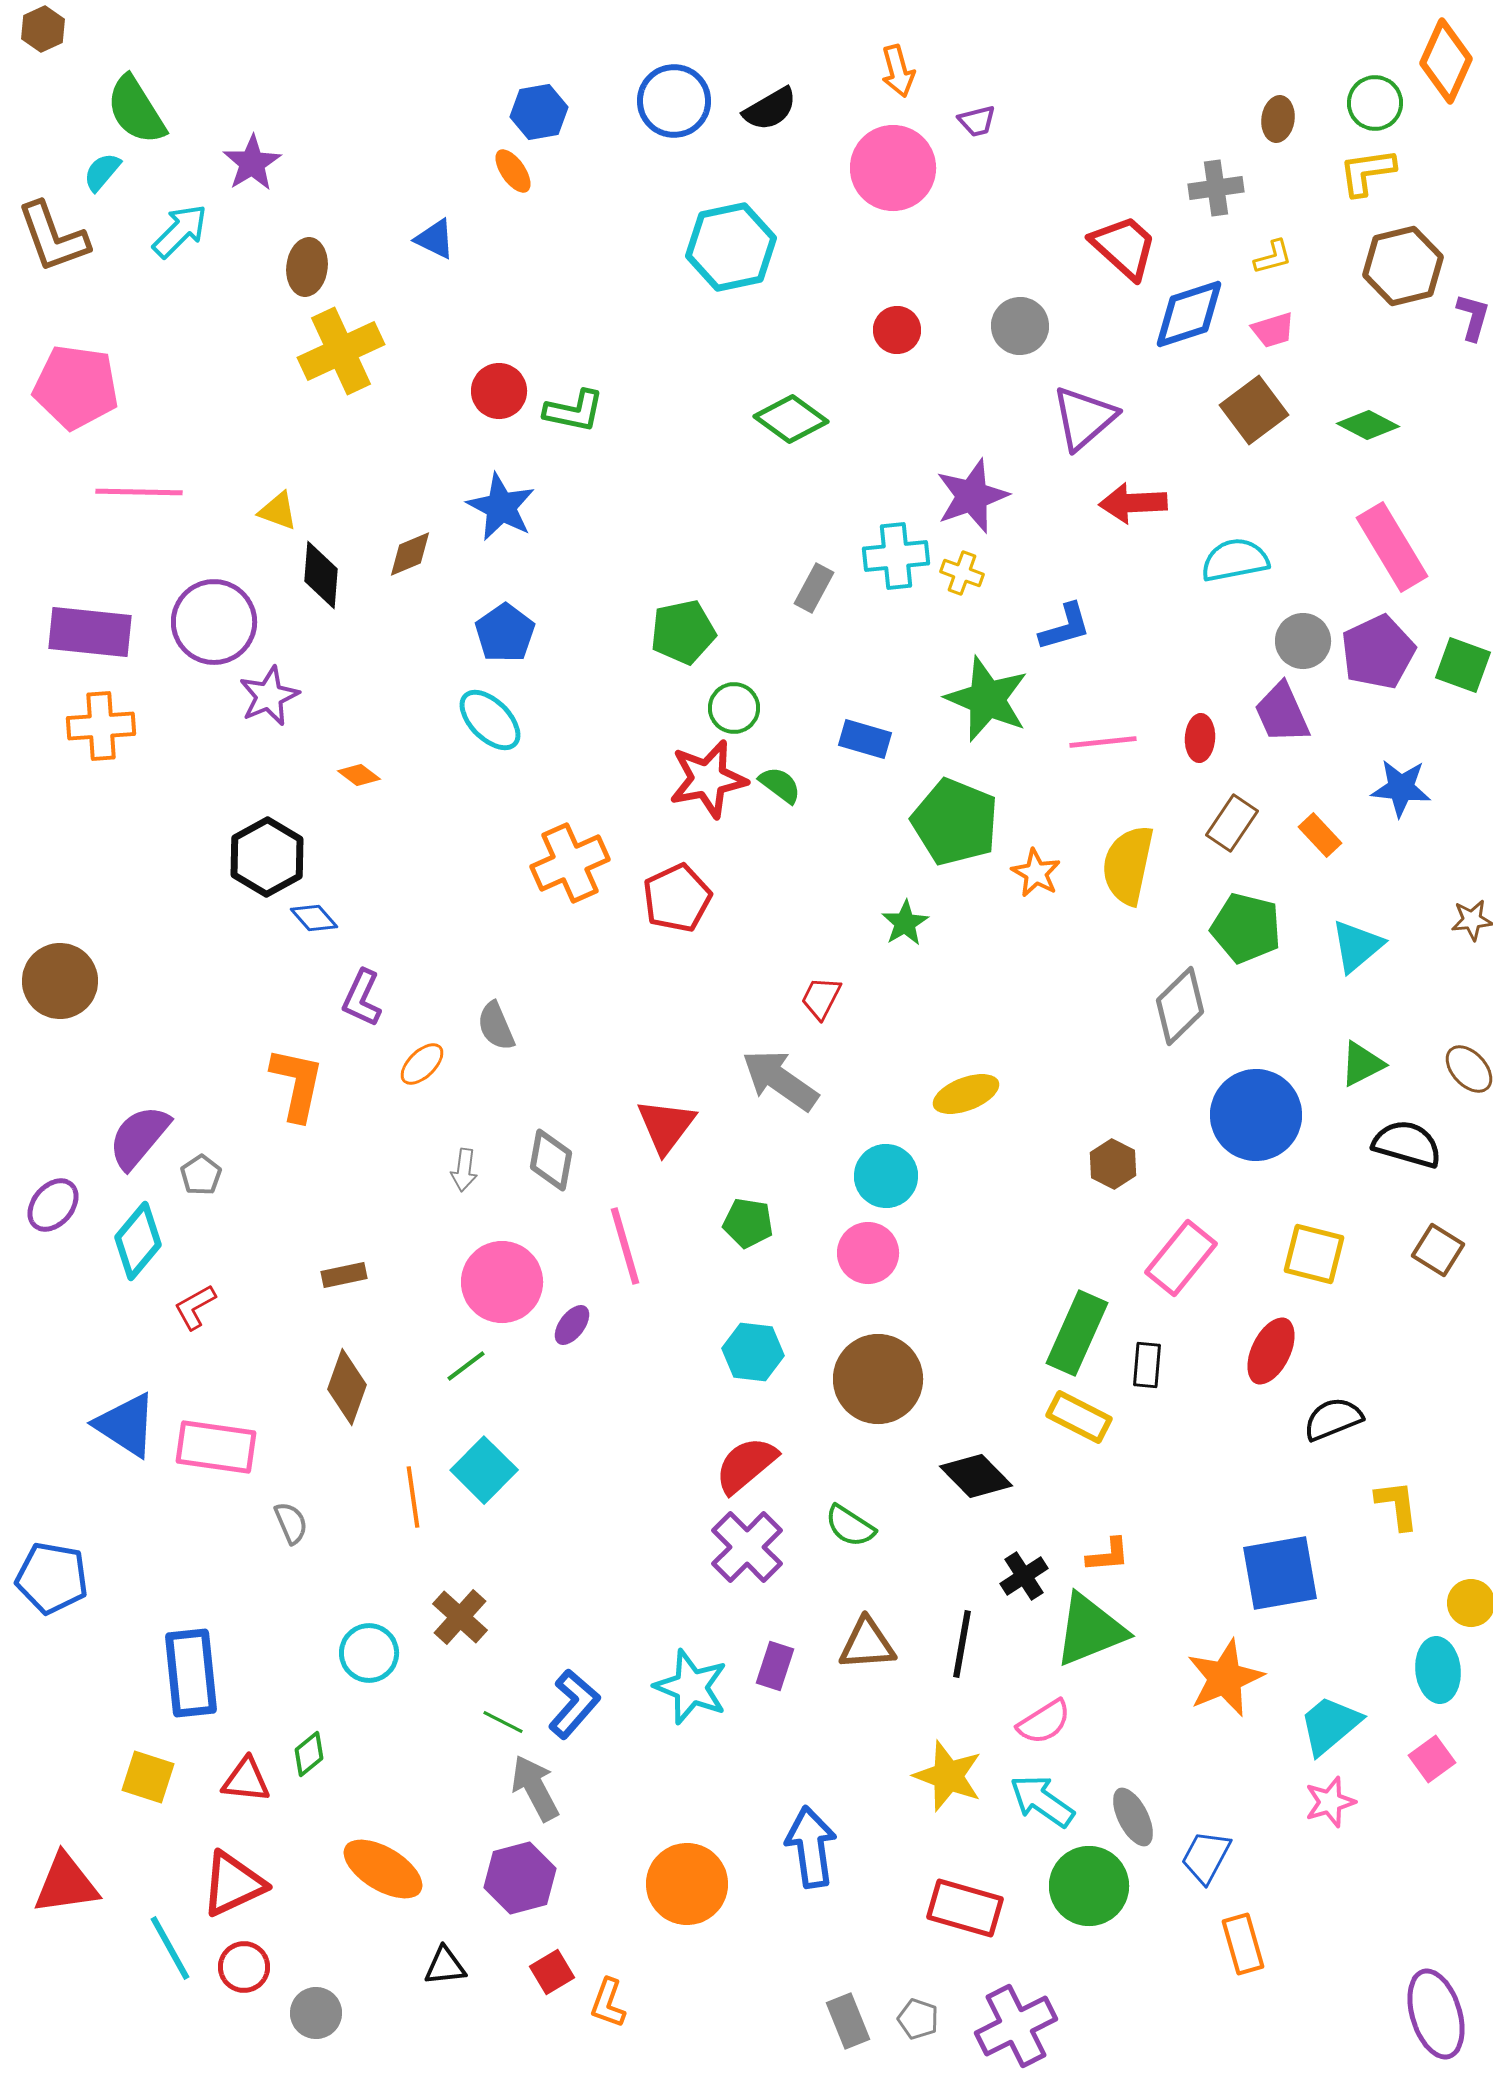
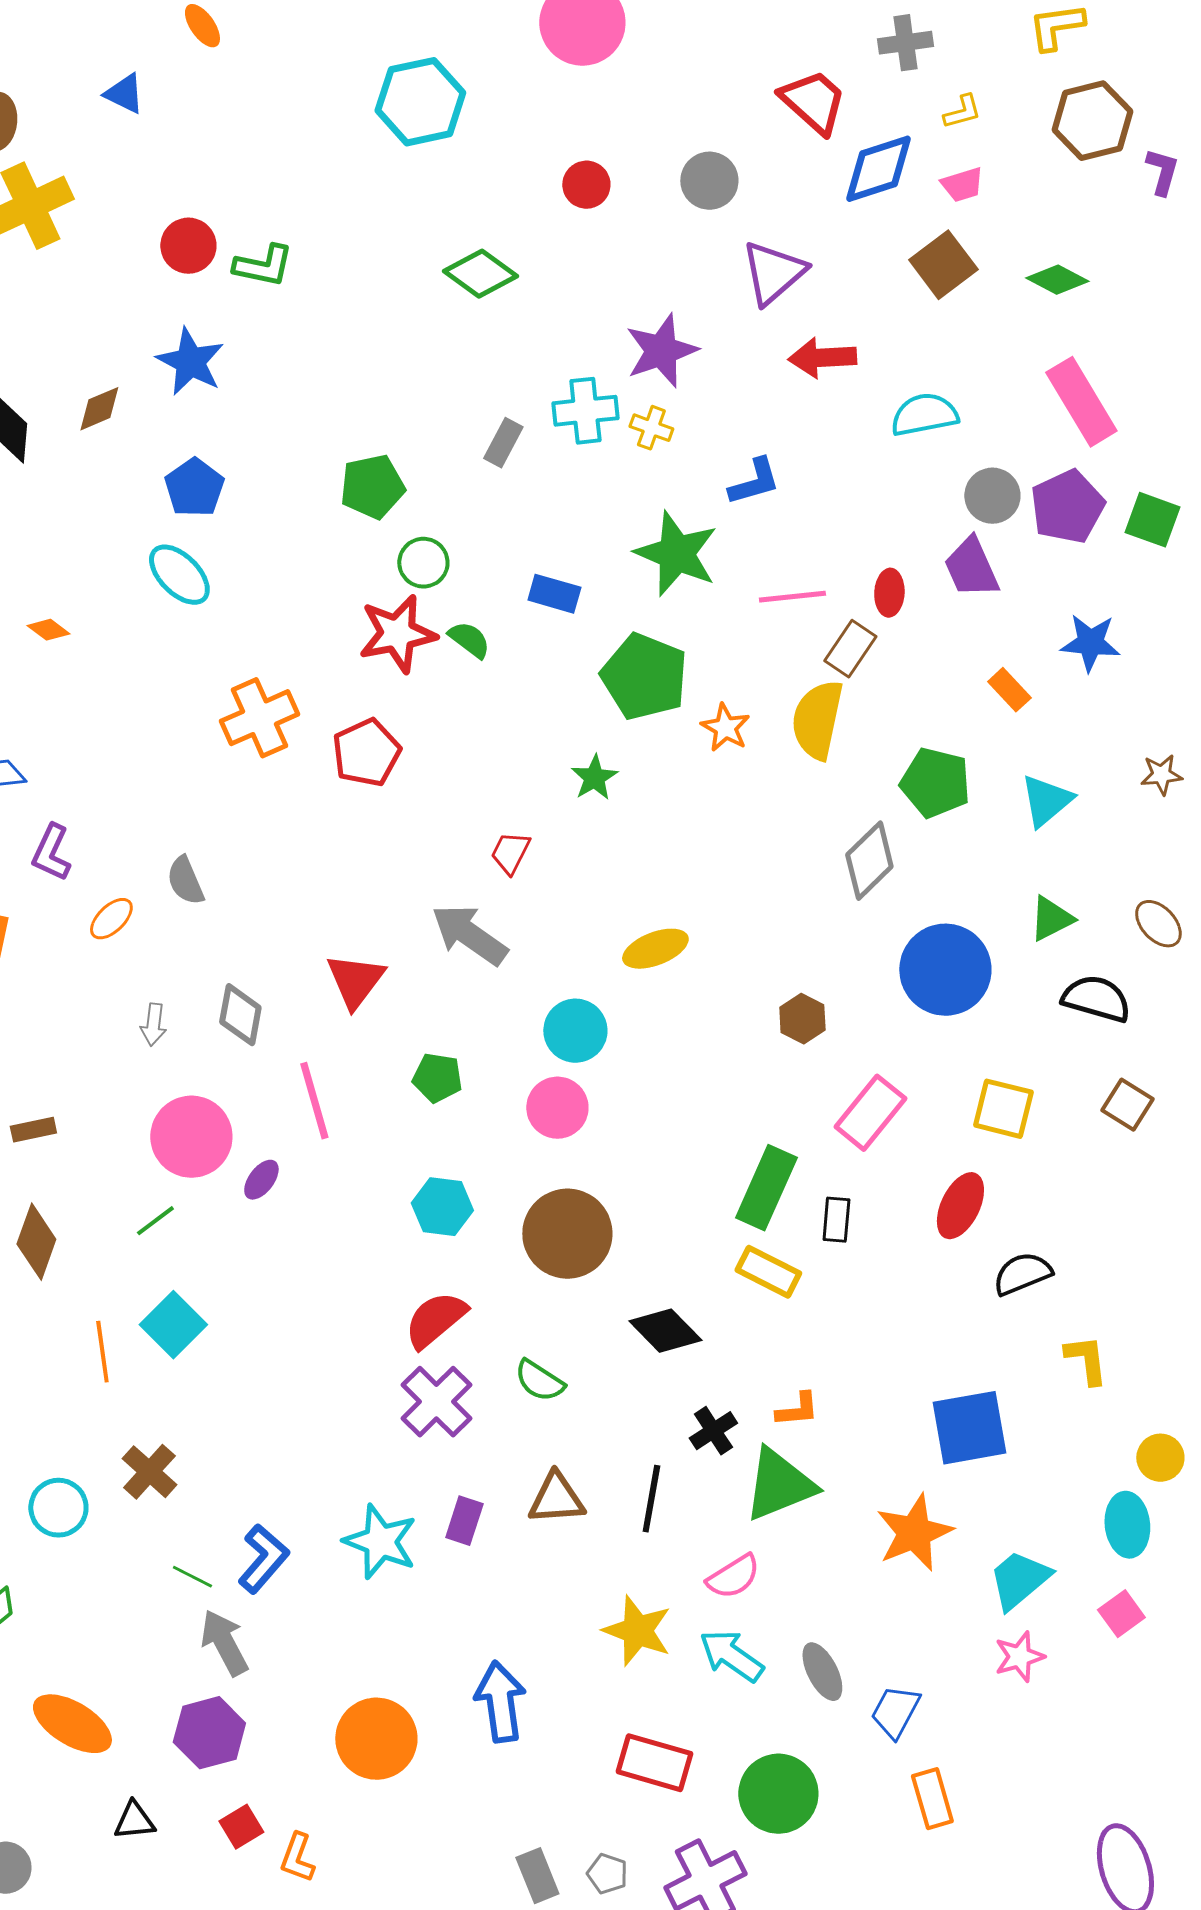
brown rectangle: (1232, 823) -> (850, 649), moved
green circle: (1089, 1886) -> (778, 1794), moved

